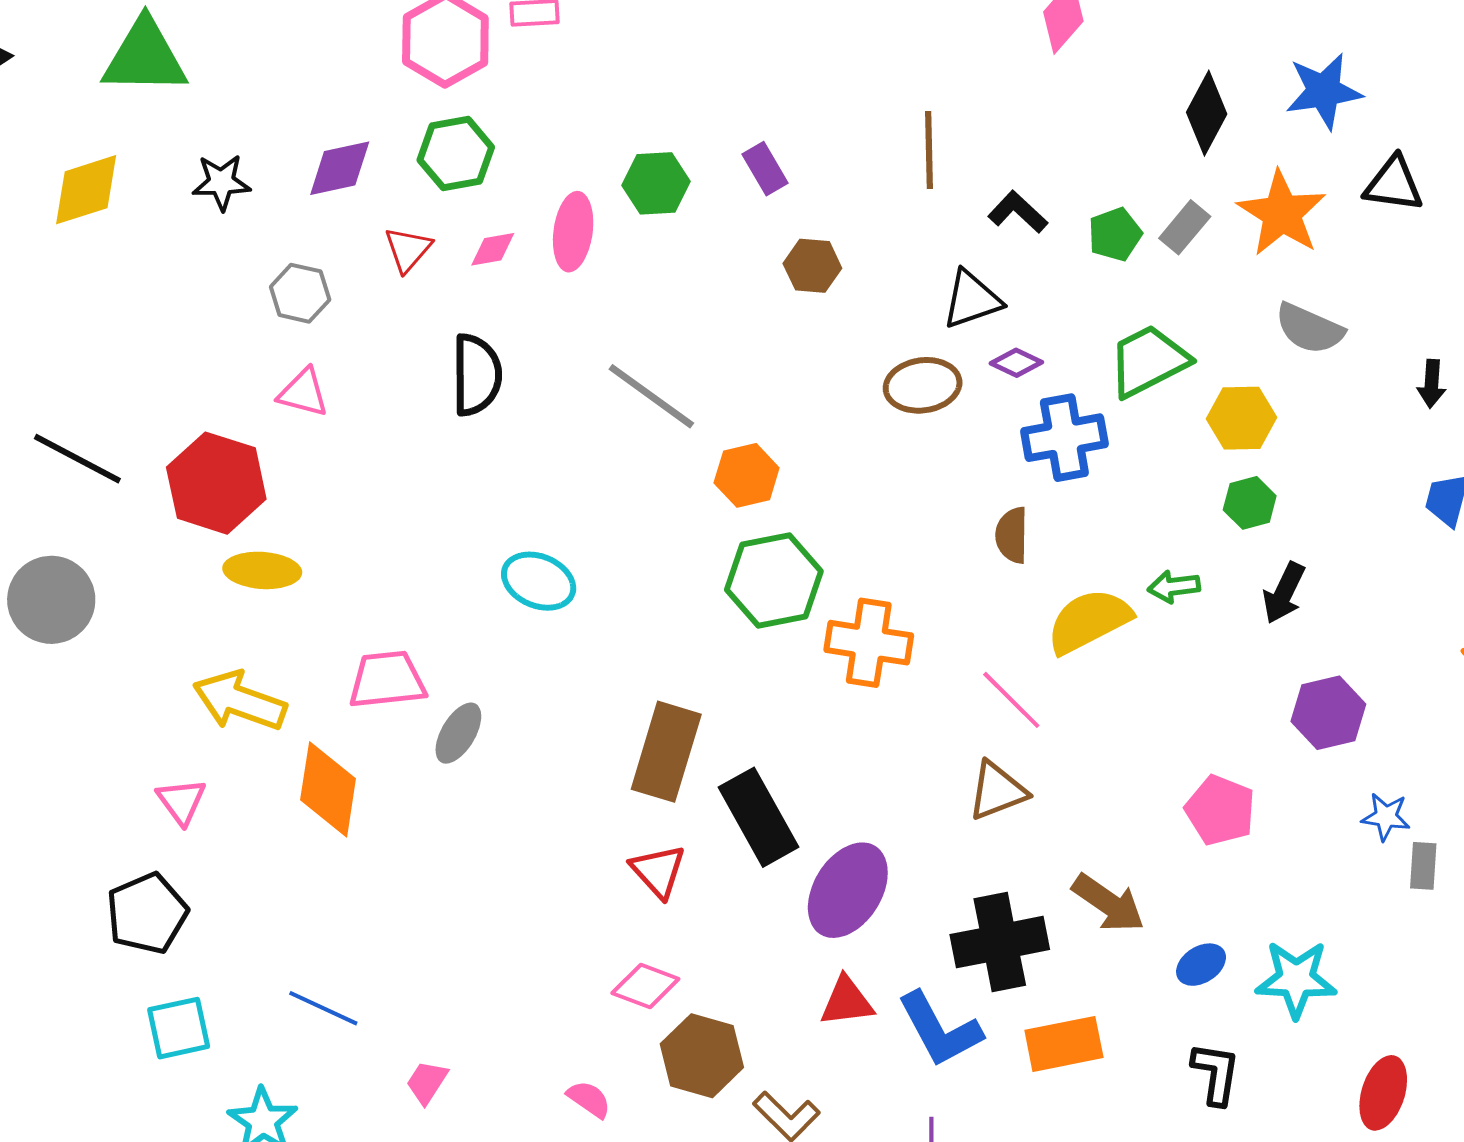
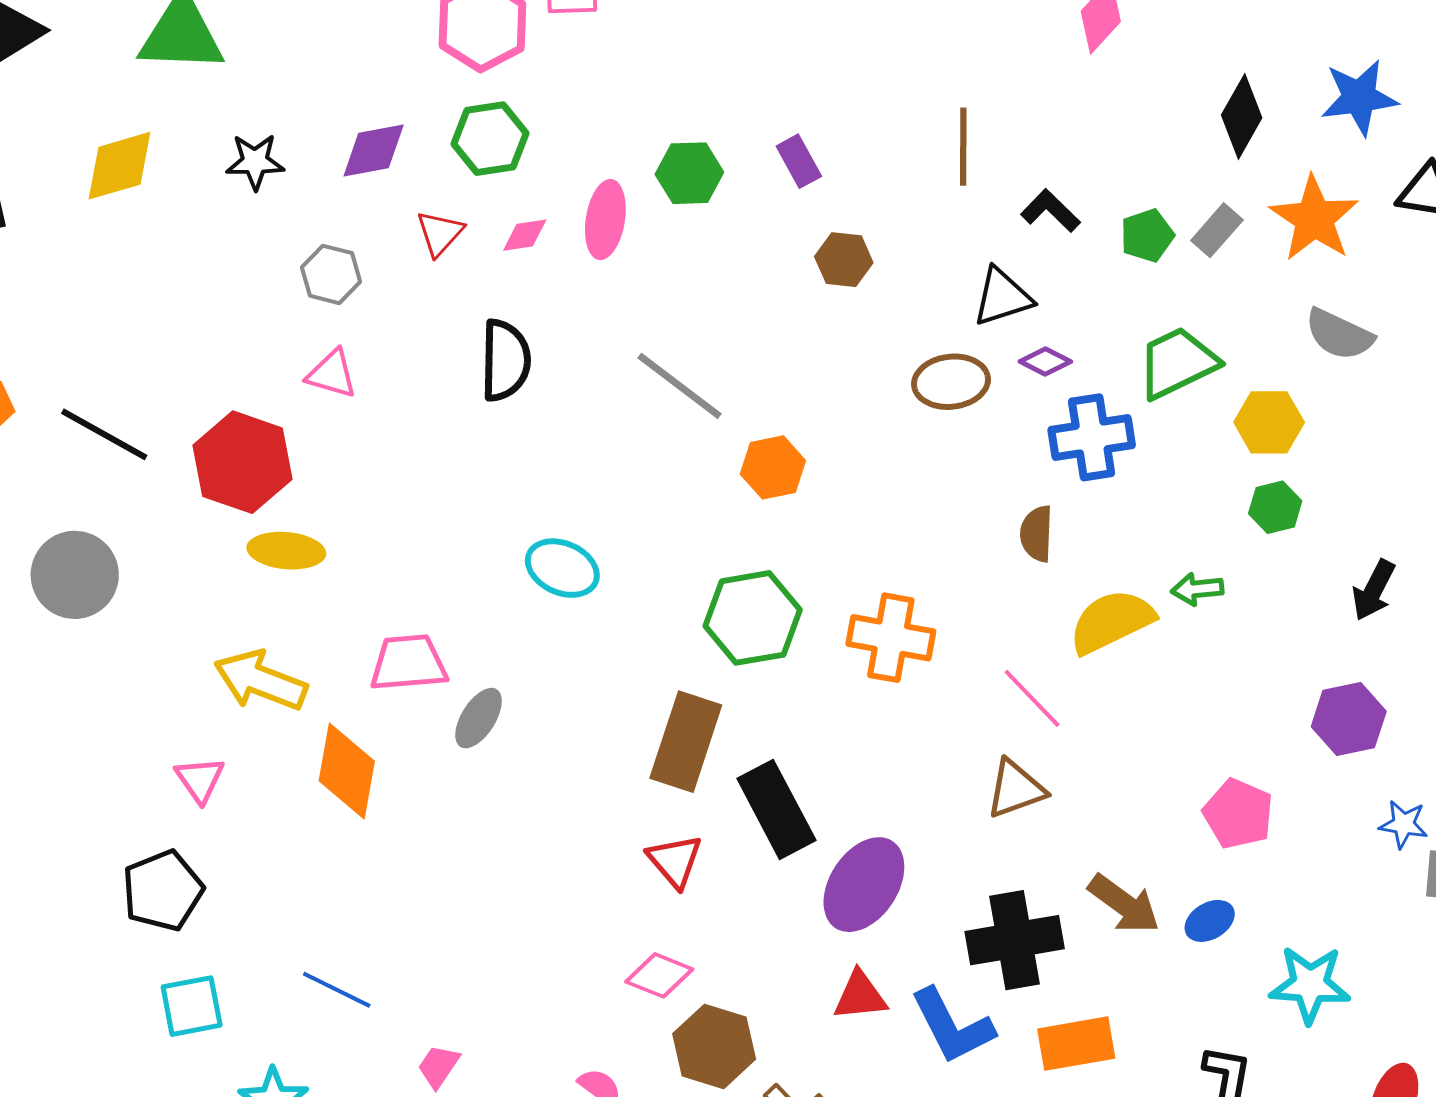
green hexagon: (774, 581) -> (753, 618), moved
black arrow: (1284, 593) -> (1374, 590), moved
blue ellipse: (1201, 965) -> (1210, 921), moved

